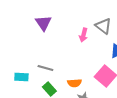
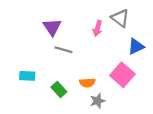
purple triangle: (43, 23) -> (52, 27), moved
gray line: (45, 68) -> (63, 50), moved

